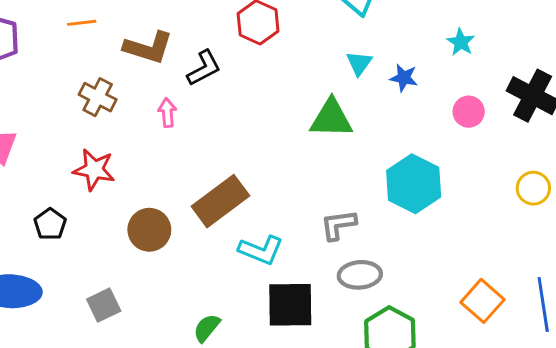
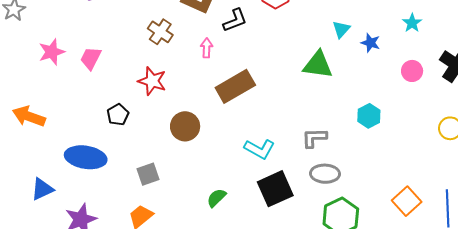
cyan hexagon: (414, 184) -> (369, 116), size x0.6
brown rectangle: (220, 201) -> (235, 86), moved
black square: (290, 305) -> (275, 189), turned -30

